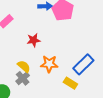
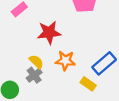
red star: (34, 40) -> (49, 33), size x1.5

